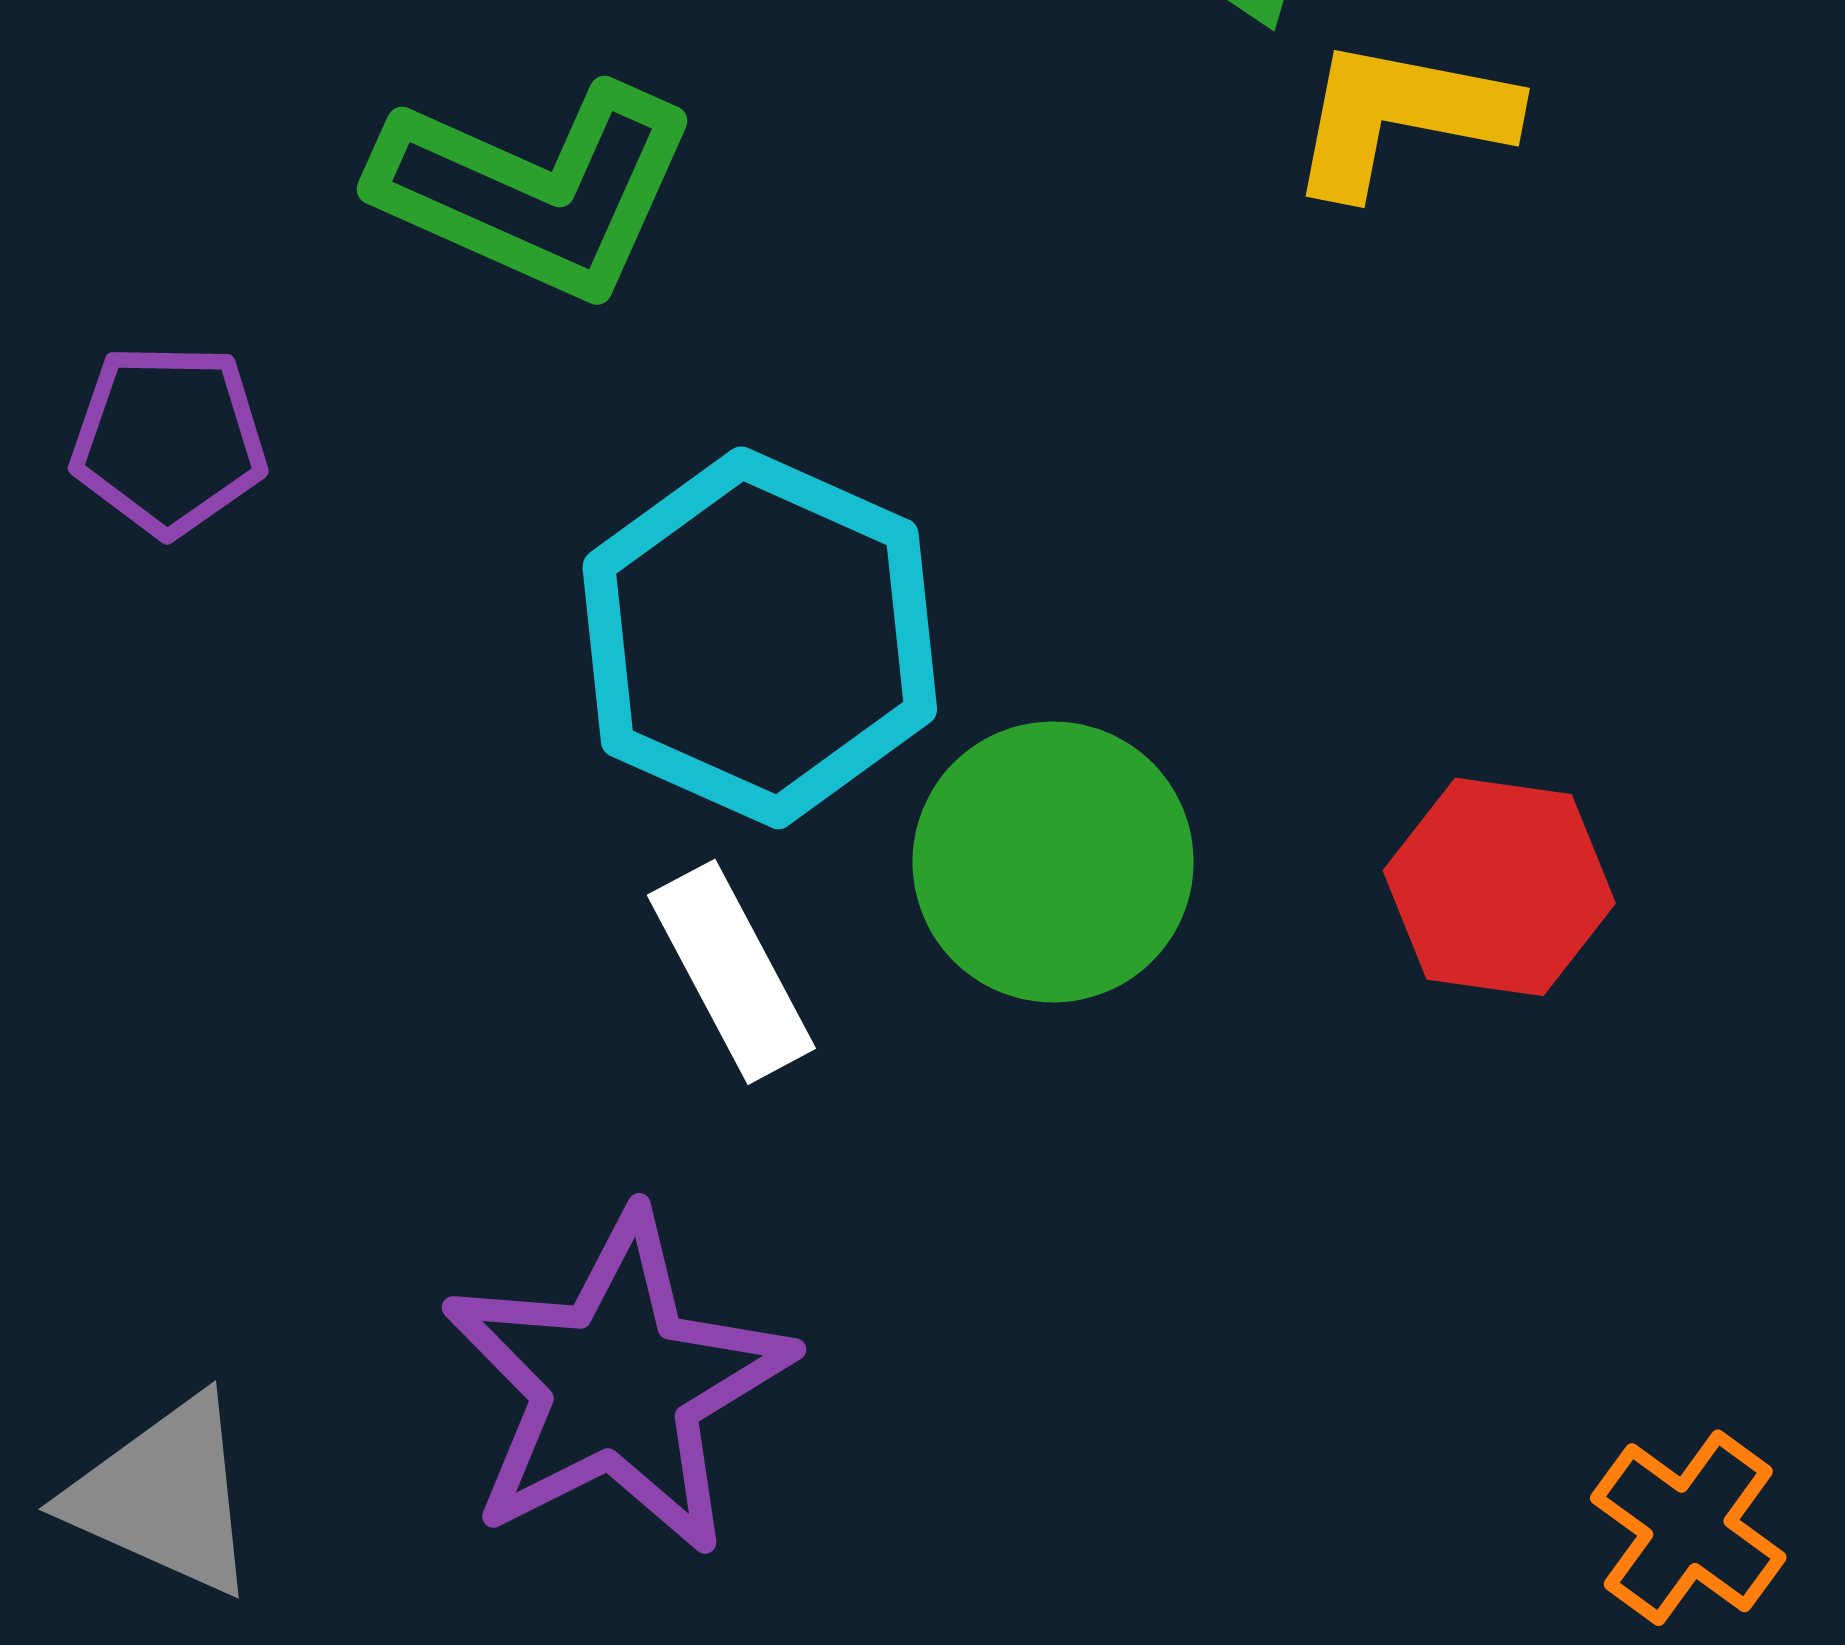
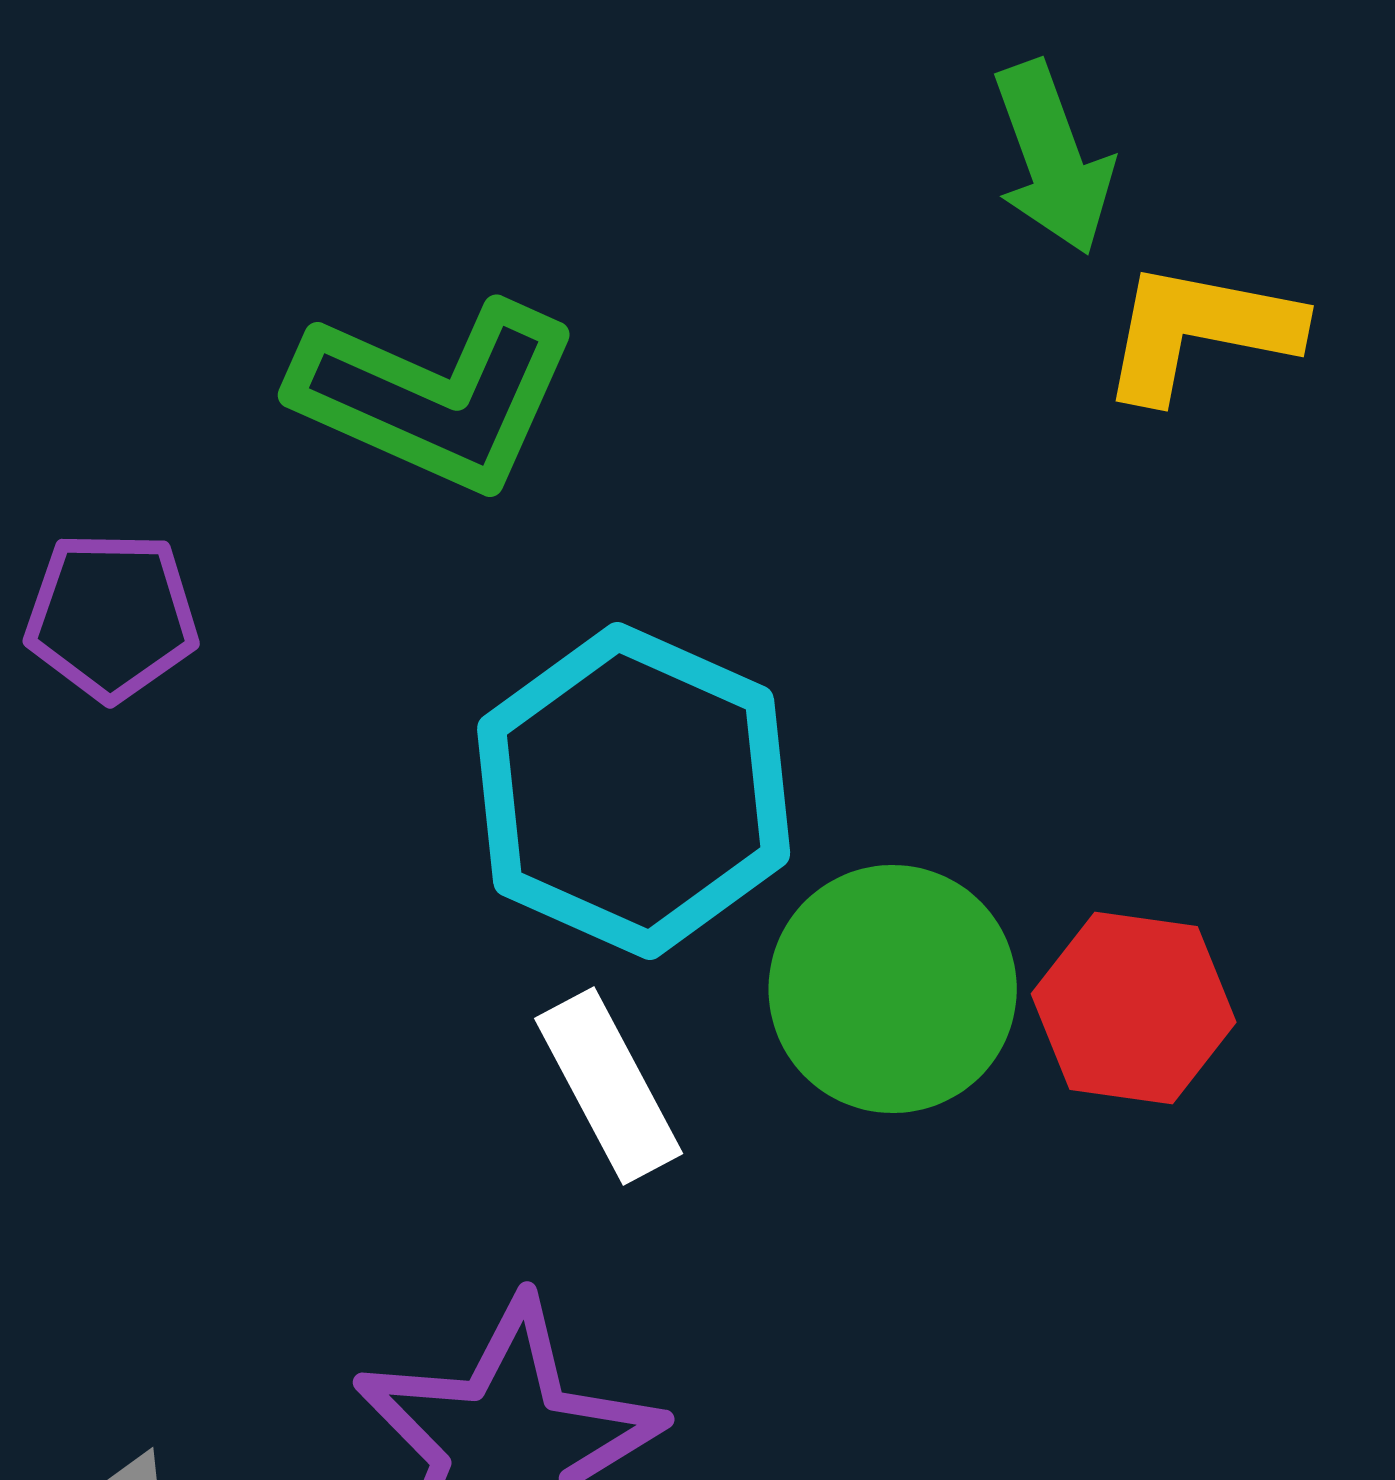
red hexagon: (1499, 887) -> (1134, 1008), moved

